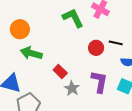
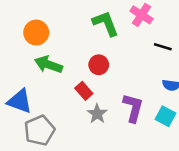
black line: (116, 43) -> (163, 47), moved
red circle: (96, 48) -> (99, 65), moved

